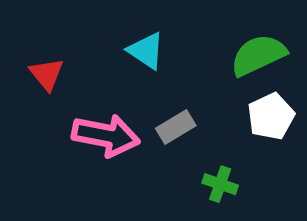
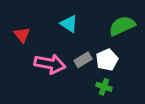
white pentagon: (271, 116) -> (107, 60), moved

